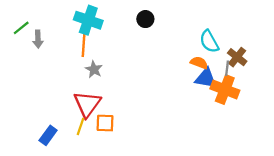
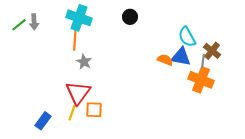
gray arrow: (38, 39) -> (34, 22), moved
orange semicircle: (199, 63) -> (165, 60), moved
blue triangle: (206, 78) -> (181, 57), moved

